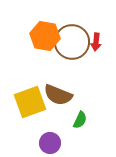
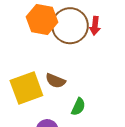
brown semicircle: (58, 95) -> (55, 81), size x0.7

